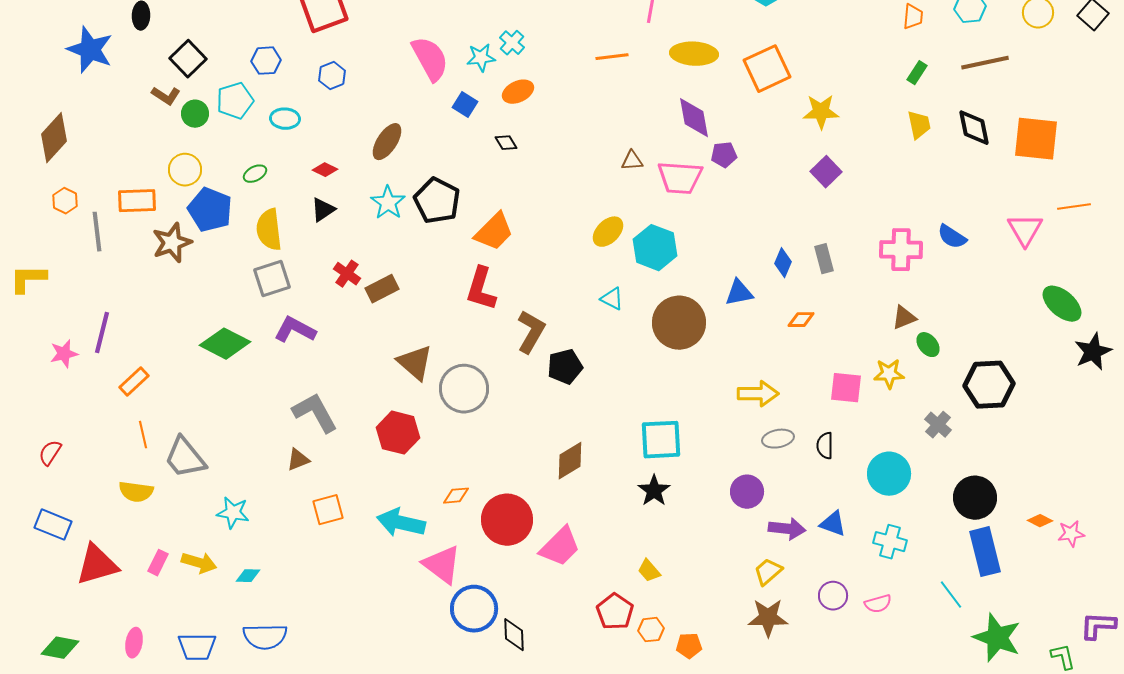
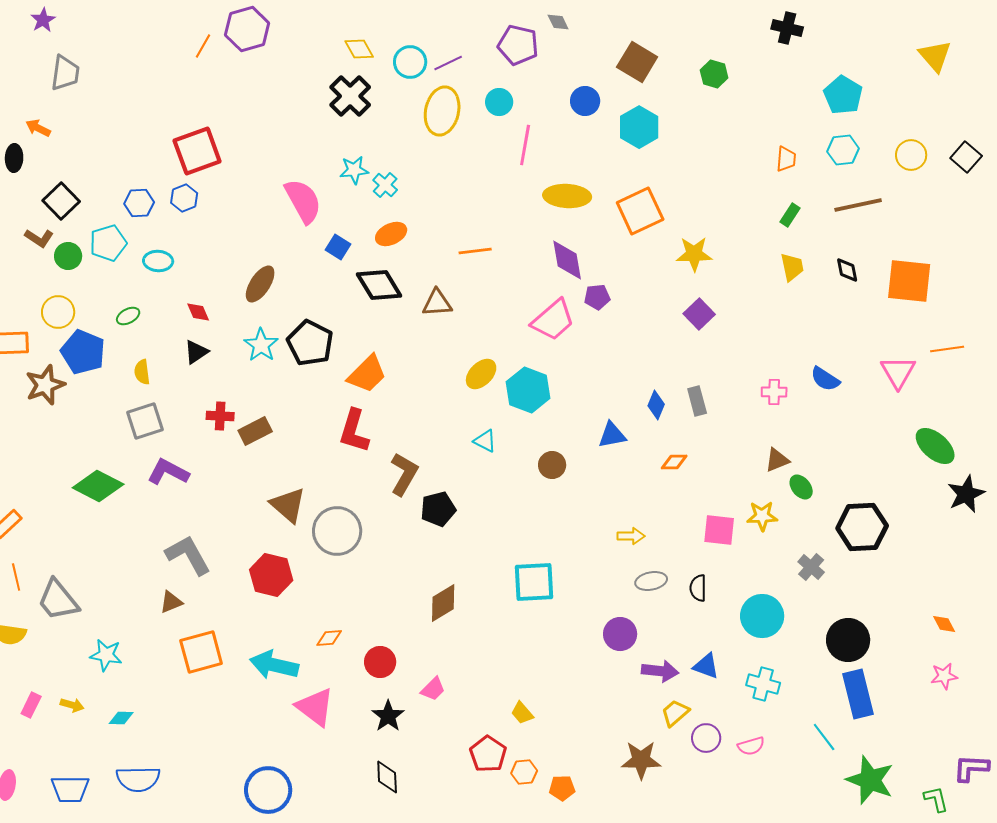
orange line: (612, 57) -> (475, 251), moved
cyan star: (481, 58) -> (354, 170), moved
blue hexagon: (332, 76) -> (184, 198), moved
black diamond: (974, 128) -> (847, 270), size x0.7
black diamond: (506, 143) -> (379, 285), size x2.0
brown triangle: (632, 161) -> (437, 303), moved, size x1.4
red diamond: (325, 170) -> (198, 312), turned 40
pink trapezoid: (680, 178) -> (553, 320), turned -45
yellow semicircle: (269, 230) -> (142, 372), size x0.6
pink cross: (901, 250) -> (774, 392), size x0.6
red cross: (347, 274) -> (220, 416), turned -32
brown circle: (679, 323) -> (552, 465), size x0.5
yellow arrow: (758, 394) -> (631, 536), size x0.7
black star: (654, 491) -> (388, 716), moved
orange square: (328, 510) -> (201, 652), size x1.4
red circle: (507, 520) -> (380, 662), size x0.6
orange diamond: (1040, 521) -> (944, 624), moved, turned 35
pink trapezoid: (560, 547) -> (433, 689), size x0.6
yellow arrow: (199, 563) -> (72, 705), size x0.7
yellow trapezoid: (768, 572) -> (675, 713), moved
blue circle: (474, 609) -> (268, 790), moved

